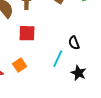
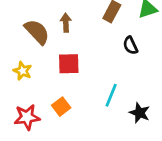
black semicircle: (74, 43) -> (130, 45), moved

